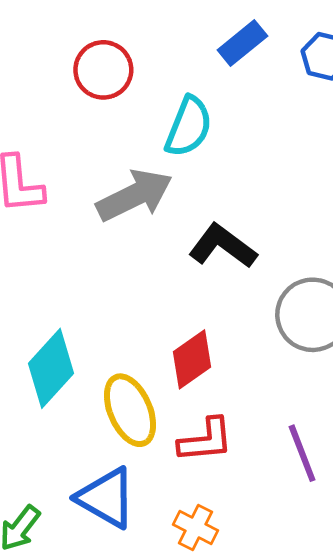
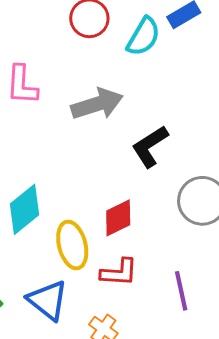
cyan semicircle: (189, 127) -> (143, 37), moved
black L-shape: (223, 246) -> (150, 146), turned -78

